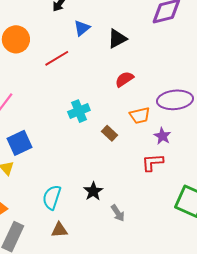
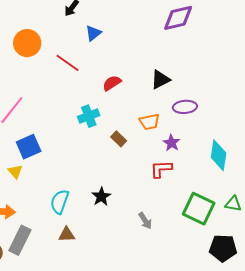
black triangle: (117, 39) -> (160, 80), moved
red line: (57, 58) -> (67, 63), turned 65
red semicircle: (124, 79) -> (112, 83), moved
purple ellipse: (175, 100) -> (185, 107), size x0.7
gray arrow: (118, 213) -> (145, 221), moved

